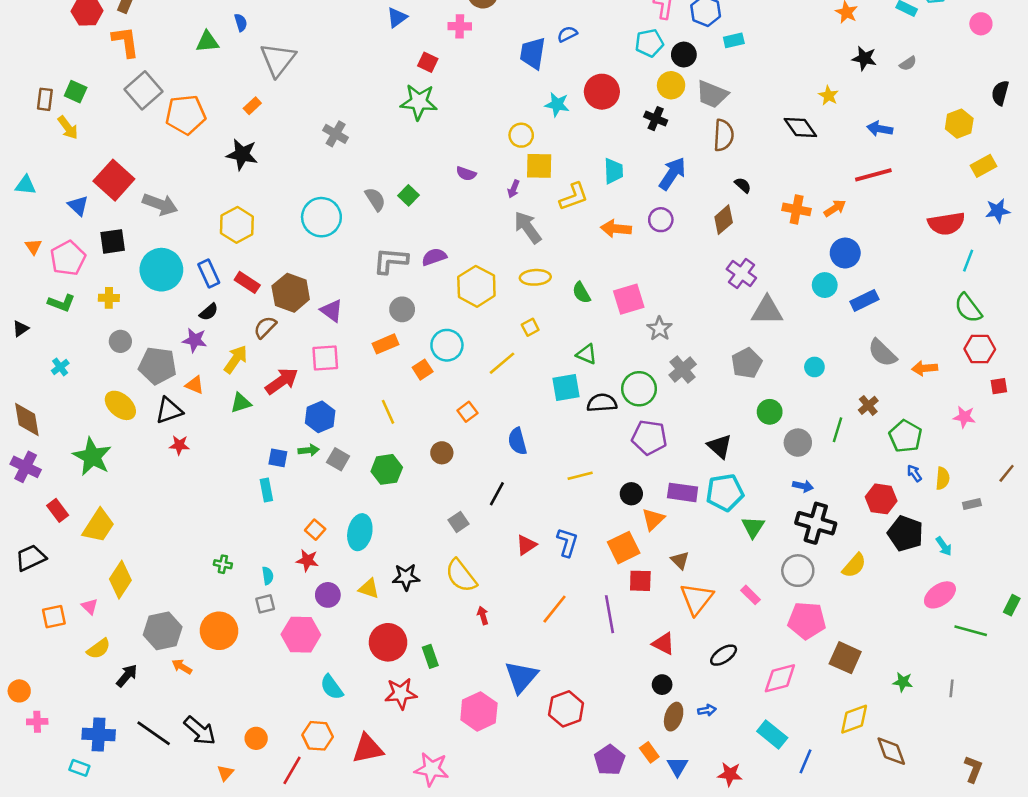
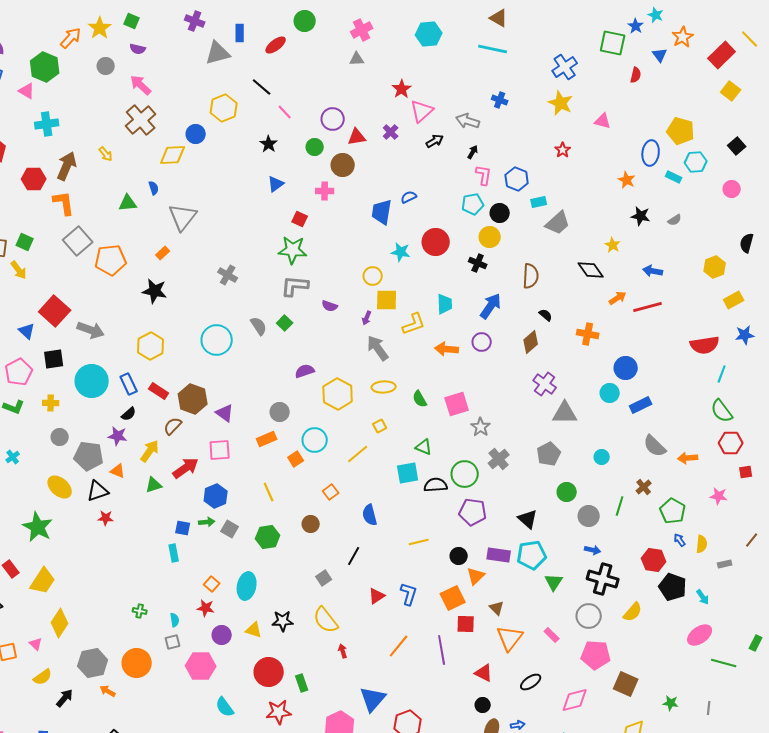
gray trapezoid: (712, 94) -> (558, 223), moved, turned -64
orange arrow: (835, 208) -> (618, 298), moved
gray L-shape: (391, 261) -> (295, 286), moved

